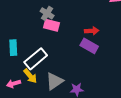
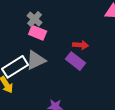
gray triangle: (54, 81) -> (36, 60), moved

